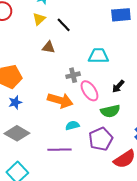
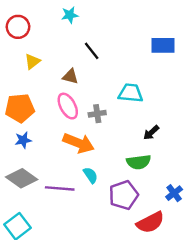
yellow triangle: (39, 19) -> (32, 61), moved
pink ellipse: (89, 91) -> (68, 106), moved
cyan semicircle: (72, 125) -> (91, 175), turned 64
purple line: (59, 150) -> (60, 188), moved

